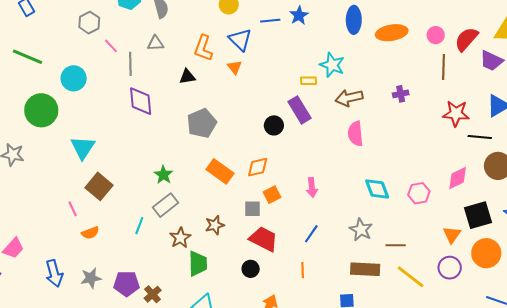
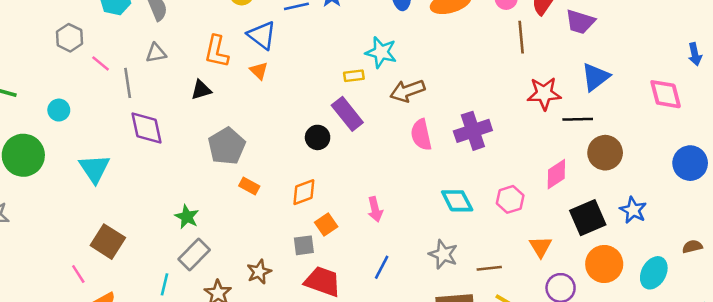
cyan circle: (74, 78) -> (59, 110), size x0.7
purple cross: (401, 94) -> (473, 131), moved, size x1.8
cyan triangle: (83, 148) -> (94, 169), moved
orange rectangle: (220, 171) -> (249, 186), moved, size x0.6
orange triangle: (452, 235) -> (541, 247), moved

